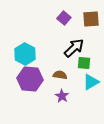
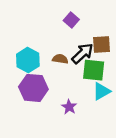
brown square: (91, 19) -> (101, 44), moved
green square: (84, 63) -> (94, 70), size x1.5
brown semicircle: (60, 75) -> (60, 59), moved

